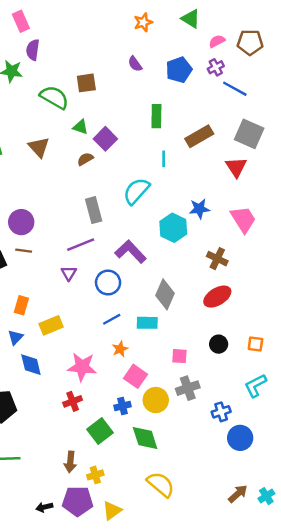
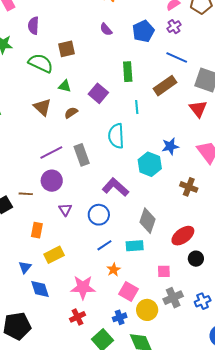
purple semicircle: (33, 50) -> (33, 26), moved
blue line: (235, 89) -> (177, 57), moved
purple square: (105, 139) -> (98, 93), moved
brown triangle: (39, 147) -> (42, 107), moved
cyan semicircle: (136, 191) -> (116, 136), turned -40
purple circle: (21, 222) -> (52, 181), moved
purple line: (81, 245) -> (51, 153), moved
red ellipse: (217, 297) -> (183, 236), moved
orange rectangle: (21, 305) -> (37, 230), moved
blue cross: (221, 412) -> (203, 301), moved

